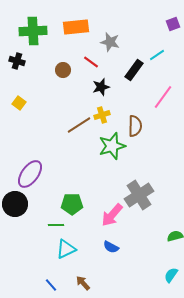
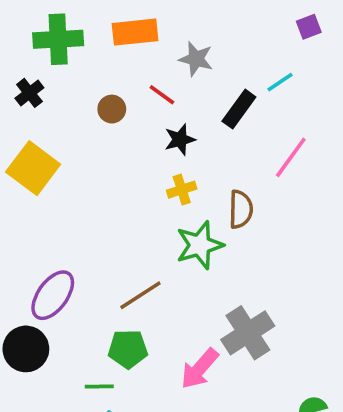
black cross: (17, 61) -> (29, 93), turned 35
yellow square: (19, 103) -> (33, 168), size x2.0
brown line: (79, 125) -> (140, 295), moved

